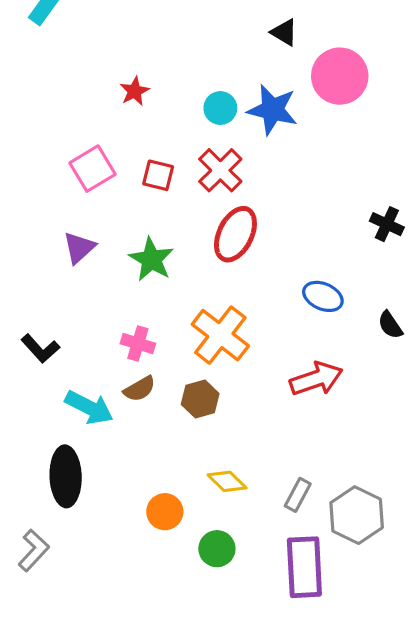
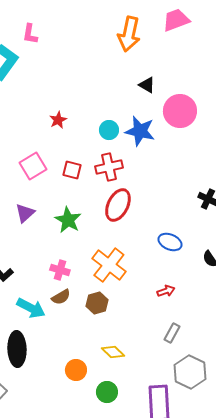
red cross: (220, 170) -> (109, 167), turned 32
red arrow: (316, 379) -> (166, 291), size x0.6
gray rectangle: (298, 495) -> (172, 333), moved

